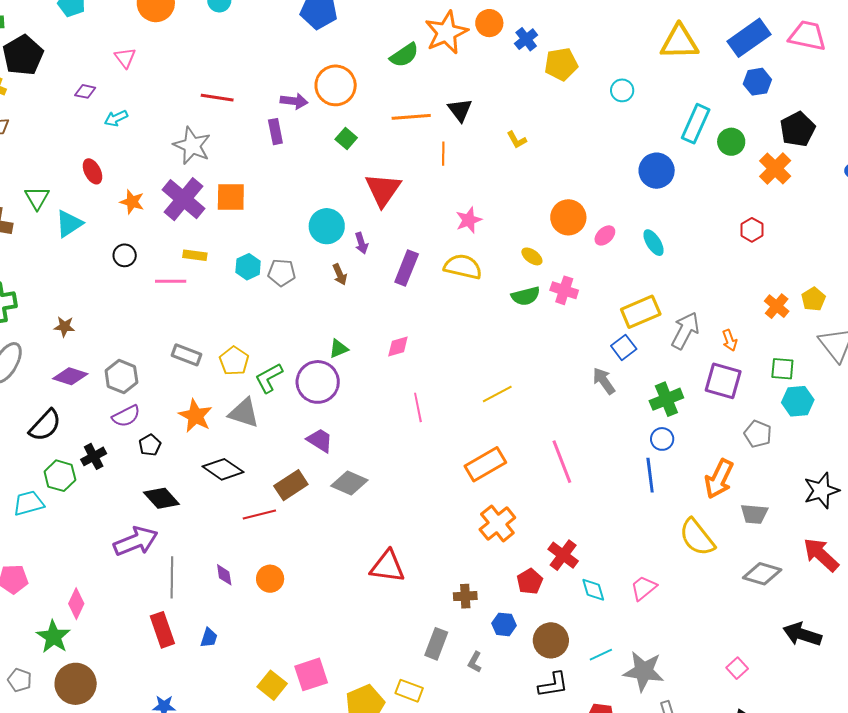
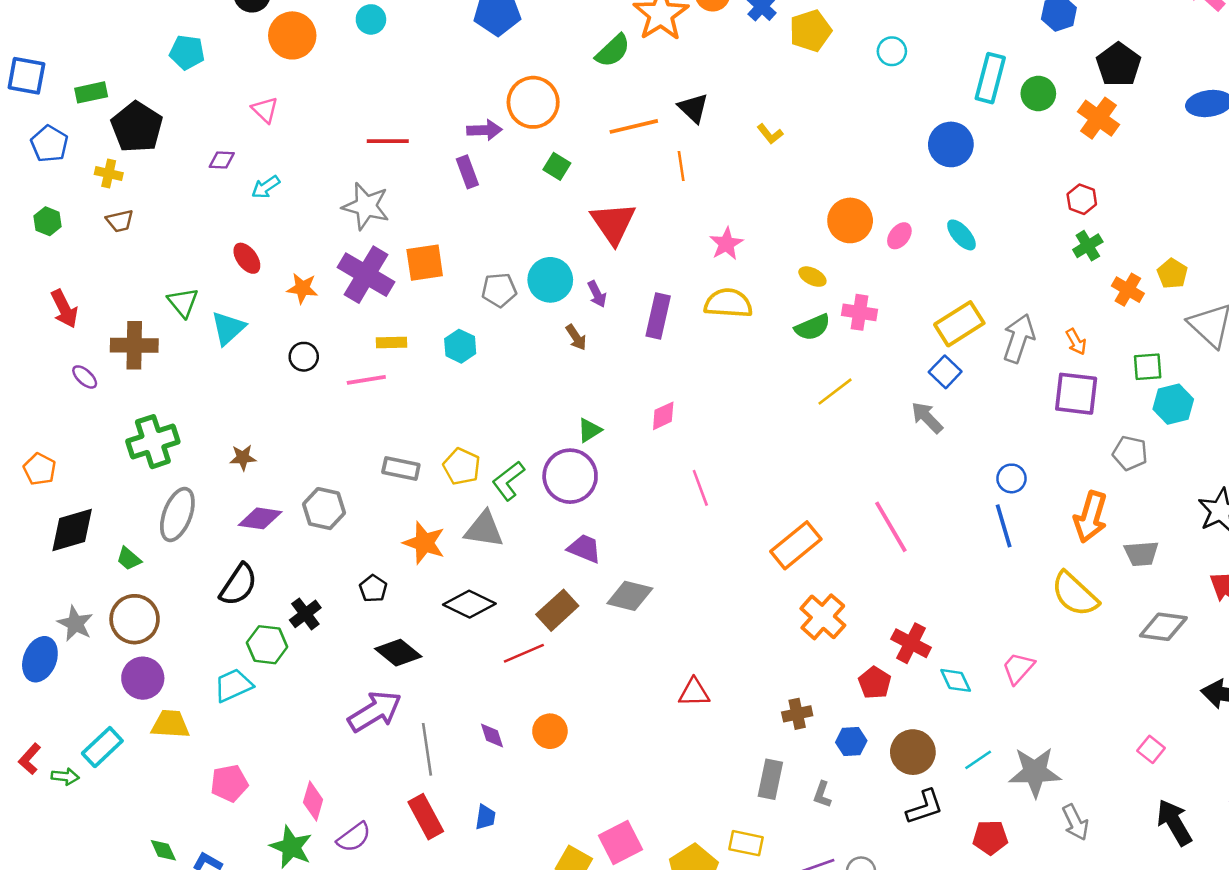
gray pentagon: (282, 273) -> (499, 290), moved
yellow line: (497, 394) -> (835, 392), moved
green cross: (666, 399) -> (1088, 246), moved, size x0.7
purple semicircle: (126, 416) -> (354, 837), moved
red triangle: (387, 566) -> (694, 692), size x0.7

